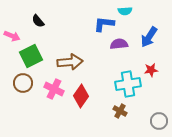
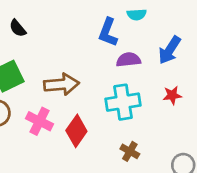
blue L-shape: (104, 24) -> (108, 32), turned -75
cyan cross: (128, 84) -> (123, 102), moved

